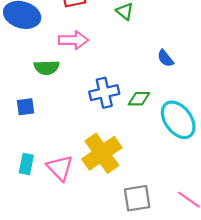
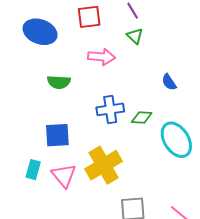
pink arrow: (73, 40) -> (102, 57), moved
blue square: (26, 107) -> (57, 135), moved, size x1.5

